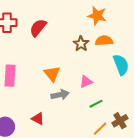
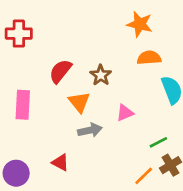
red semicircle: (38, 28) -> (60, 71), moved
brown star: (81, 44) -> (101, 75), moved
green line: (96, 104) -> (158, 142), moved

